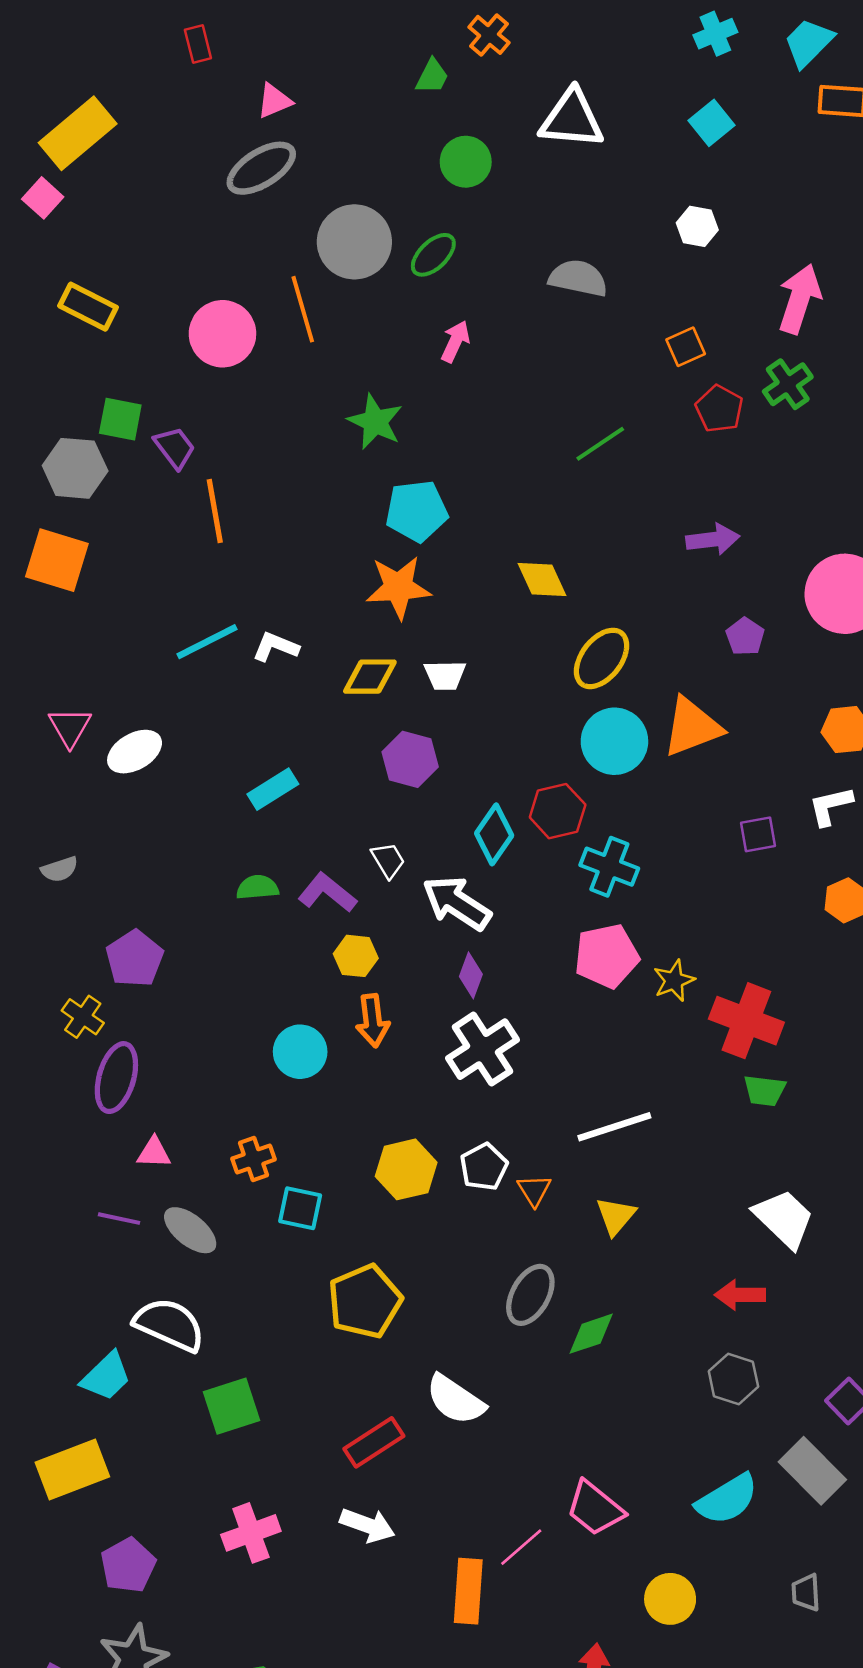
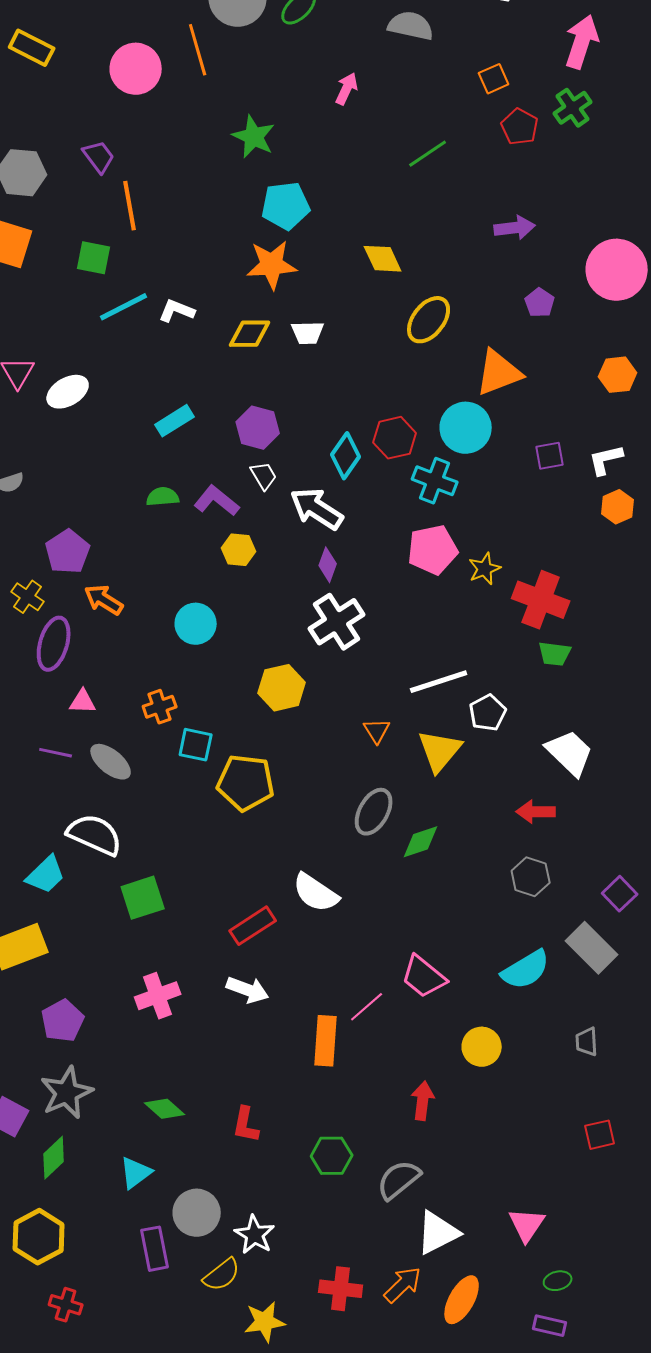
pink arrow: (455, 342) -> (347, 89), moved
green square: (120, 419) -> (94, 258), moved
cyan circle: (614, 741) -> (466, 428), moved
purple hexagon: (410, 759) -> (258, 428), moved
white L-shape: (830, 806) -> (606, 460), moved
orange arrow: (373, 1021) -> (104, 600), moved, turned 129
white pentagon: (484, 1167) -> (488, 713), moved
yellow hexagon: (406, 1169) -> (282, 688), moved
yellow triangle: (616, 1216) -> (440, 751), size x1.4
yellow pentagon: (365, 1301) -> (246, 783), moved, turned 30

